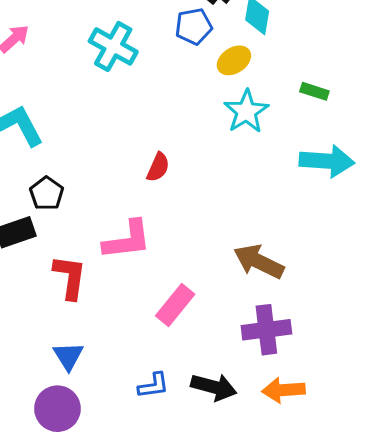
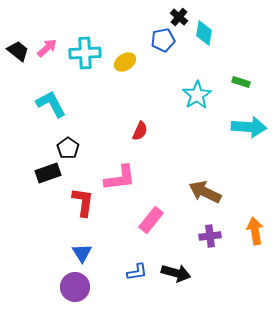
cyan cross: (113, 46) -> (85, 53), moved, turned -32
yellow ellipse: (234, 60) -> (125, 62), moved
purple cross: (266, 330) -> (210, 236), size x0.7
orange arrow: (283, 390) -> (255, 231), moved, turned 84

